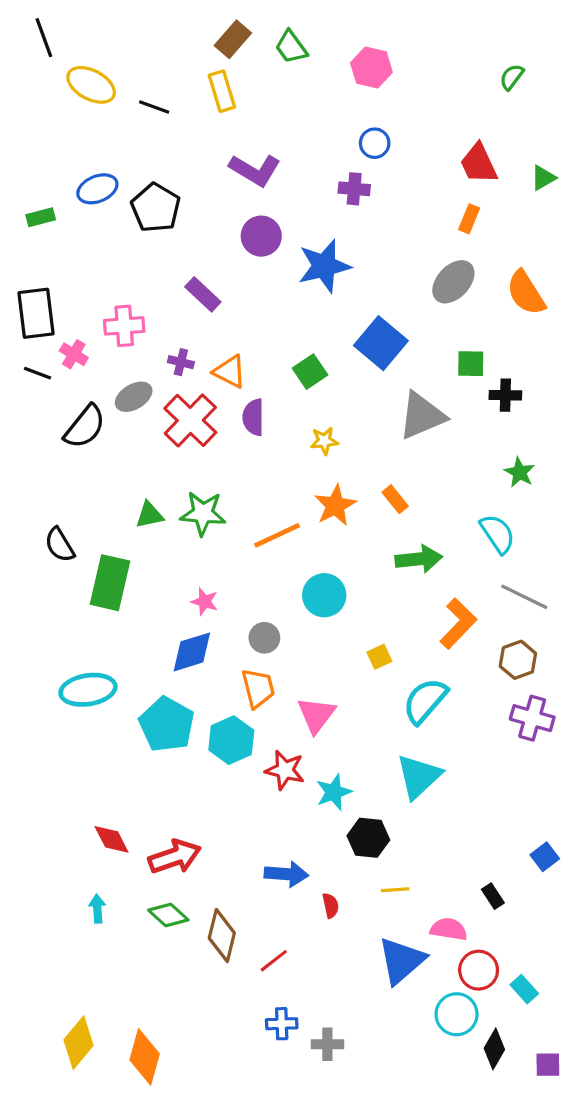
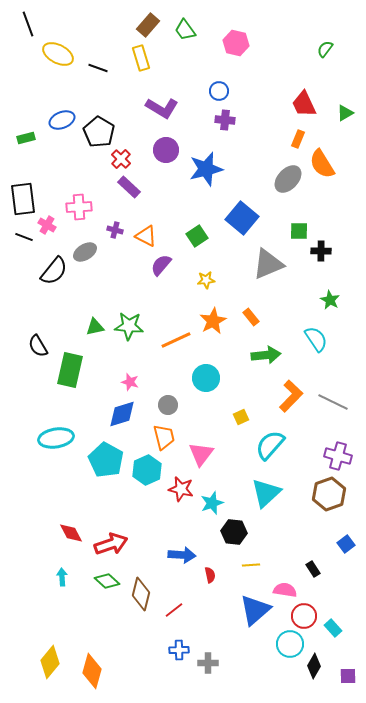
blue circle: (375, 143) -> (219, 91), moved
orange semicircle: (526, 293) -> (322, 164), moved
purple semicircle: (253, 417) -> (161, 265), turned 40
red cross: (190, 420) -> (121, 159), moved, size x0.6
gray line: (524, 597) -> (333, 402), moved
brown hexagon: (518, 660) -> (329, 494), moved, size x1.4

